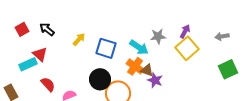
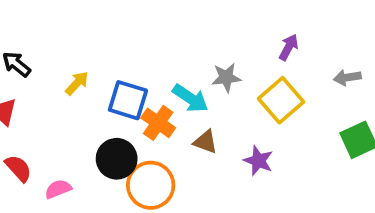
purple arrow: (185, 31) -> (289, 47), moved
orange cross: (135, 66) -> (158, 123), moved
purple star: (155, 80) -> (258, 161), moved

